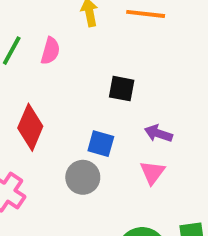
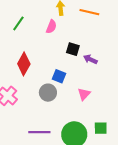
pink semicircle: (50, 51) -> (51, 27), moved
purple arrow: (158, 133) -> (90, 59), moved

